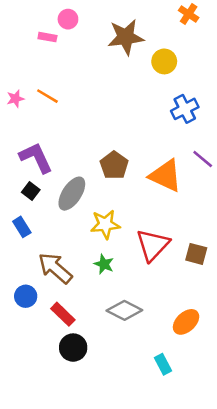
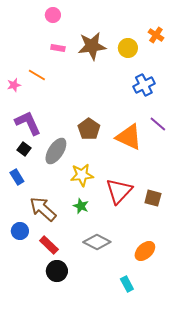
orange cross: (189, 14) -> (156, 35), moved
pink rectangle: (47, 37) -> (58, 48), moved
brown star: (126, 37) -> (92, 46), moved
pink star: (15, 99) -> (14, 85), moved

